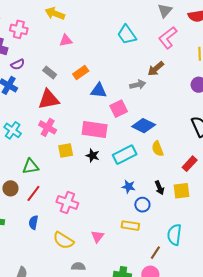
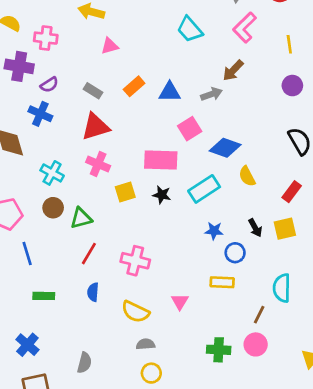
blue triangle: (99, 91) -> (170, 92), moved
brown circle: (10, 188) -> (53, 208), moved
gray semicircle: (78, 267) -> (146, 344), moved

